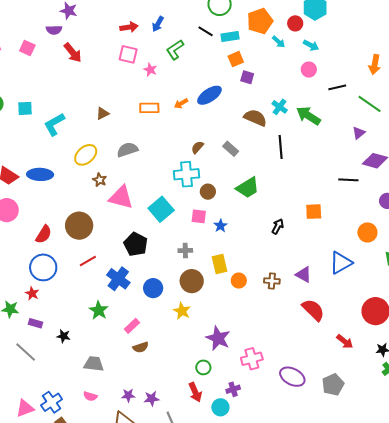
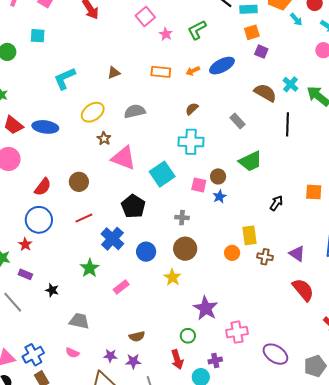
green L-shape: (175, 50) -> (197, 30), moved
pink square: (128, 54) -> (145, 17), turned 30
cyan square: (25, 108) -> (38, 36), moved
brown semicircle: (197, 147) -> (192, 109), moved
brown circle: (208, 192) -> (218, 176), moved
brown circle: (79, 226) -> (79, 182), size x0.7
yellow rectangle: (219, 264) -> (250, 235), moved
brown semicircle: (141, 347) -> (137, 336), moved

